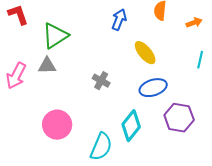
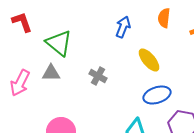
green triangle: (55, 36) -> (59, 43), turned -48
gray cross: (101, 81) -> (98, 76), moved

